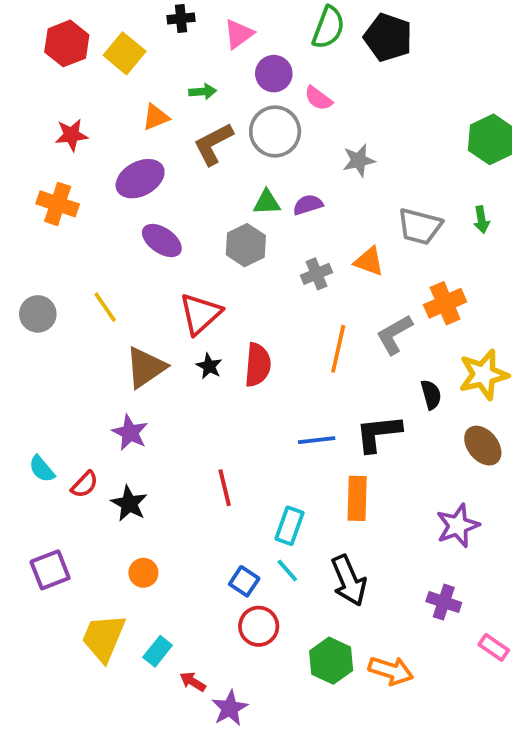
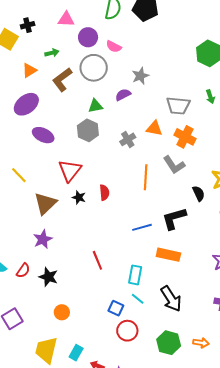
black cross: (181, 18) -> (28, 25), moved
pink triangle: (239, 34) -> (66, 19), turned 48
purple semicircle: (308, 205) -> (123, 95), moved
orange cross: (445, 303) -> (185, 137), moved, turned -30
gray L-shape: (394, 334) -> (174, 165), turned -85
red semicircle: (258, 365) -> (104, 193), size x0.7
purple star: (130, 433) -> (43, 239), turned 30
orange rectangle: (357, 498) -> (168, 255), turned -70
orange arrow: (391, 671) -> (201, 343), size x0.7

